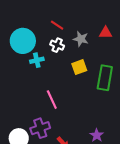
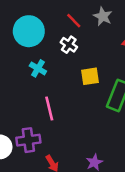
gray star: (81, 39) -> (103, 16), moved
cyan cross: (37, 60) -> (38, 68), moved, turned 32

